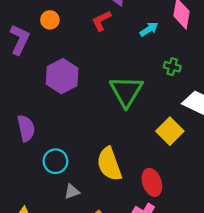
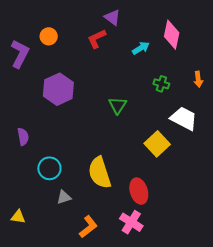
green triangle: (126, 91) -> (118, 105), size x0.6
purple semicircle: (26, 128) -> (23, 137), size x0.7

